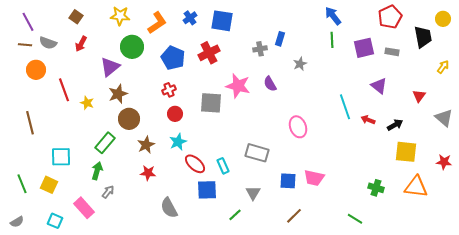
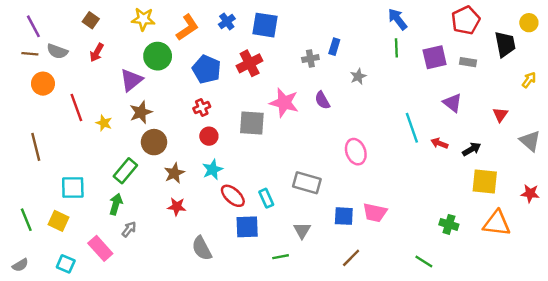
green line: (235, 215) -> (281, 257), turned 32

